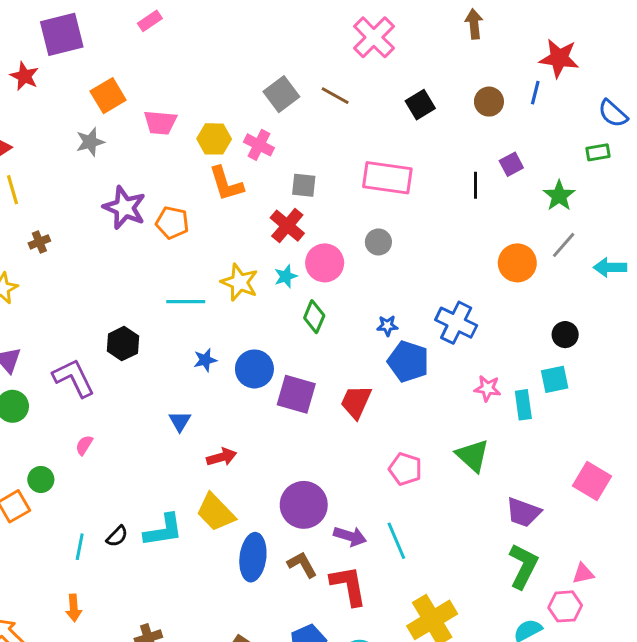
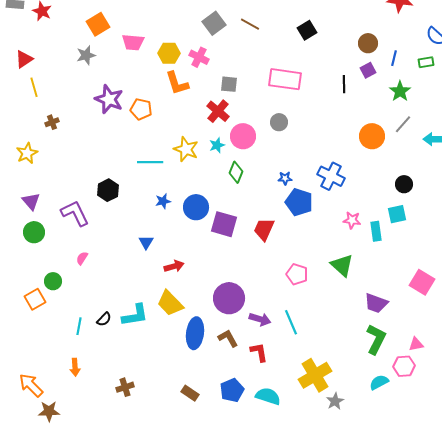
blue line: (535, 93) -> (394, 58), moved
brown circle: (489, 102) -> (368, 43), moved
red L-shape: (349, 586) -> (259, 352), size x0.7

